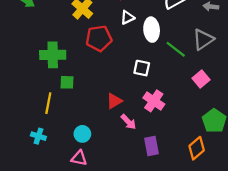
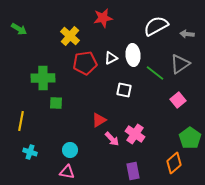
white triangle: (127, 17) -> (111, 58), moved
pink cross: (154, 101) -> (135, 134), moved
yellow line: (48, 103) -> (21, 121), moved
purple rectangle: (152, 146) -> (133, 171), moved

